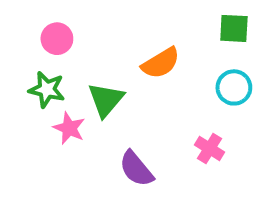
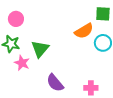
orange semicircle: (161, 63) -> (84, 31), moved
pink cross: (210, 149) -> (91, 88), moved, turned -32

